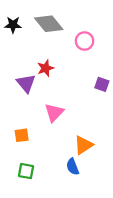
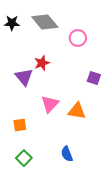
orange triangle: (83, 145) -> (77, 111), moved, turned 42
green square: (26, 171) -> (24, 158), turned 35

